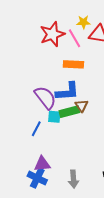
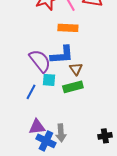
green rectangle: (69, 112) -> (73, 87), moved
blue cross: (37, 178) -> (46, 141), moved
gray arrow: (73, 179) -> (61, 133), moved

